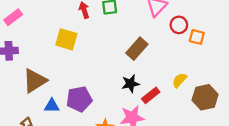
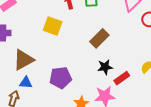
brown rectangle: (137, 49) -> (99, 38), moved
blue triangle: (52, 106) -> (26, 83), moved

